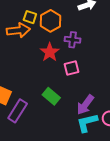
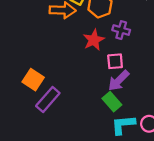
green rectangle: (51, 96) -> (112, 102), moved
purple arrow: (85, 105) -> (119, 81), moved

